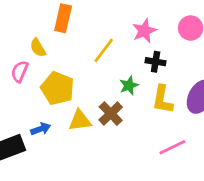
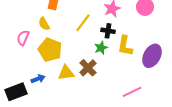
yellow semicircle: (38, 48) -> (44, 24), moved
black cross: (156, 62) -> (108, 31), moved
yellow L-shape: (163, 100) -> (125, 46), moved

